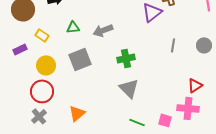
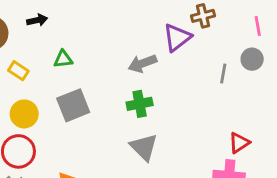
gray arrow: (103, 30) -> (142, 63), moved
gray line: (173, 45) -> (223, 74), moved
gray circle: (204, 45) -> (252, 59), moved

